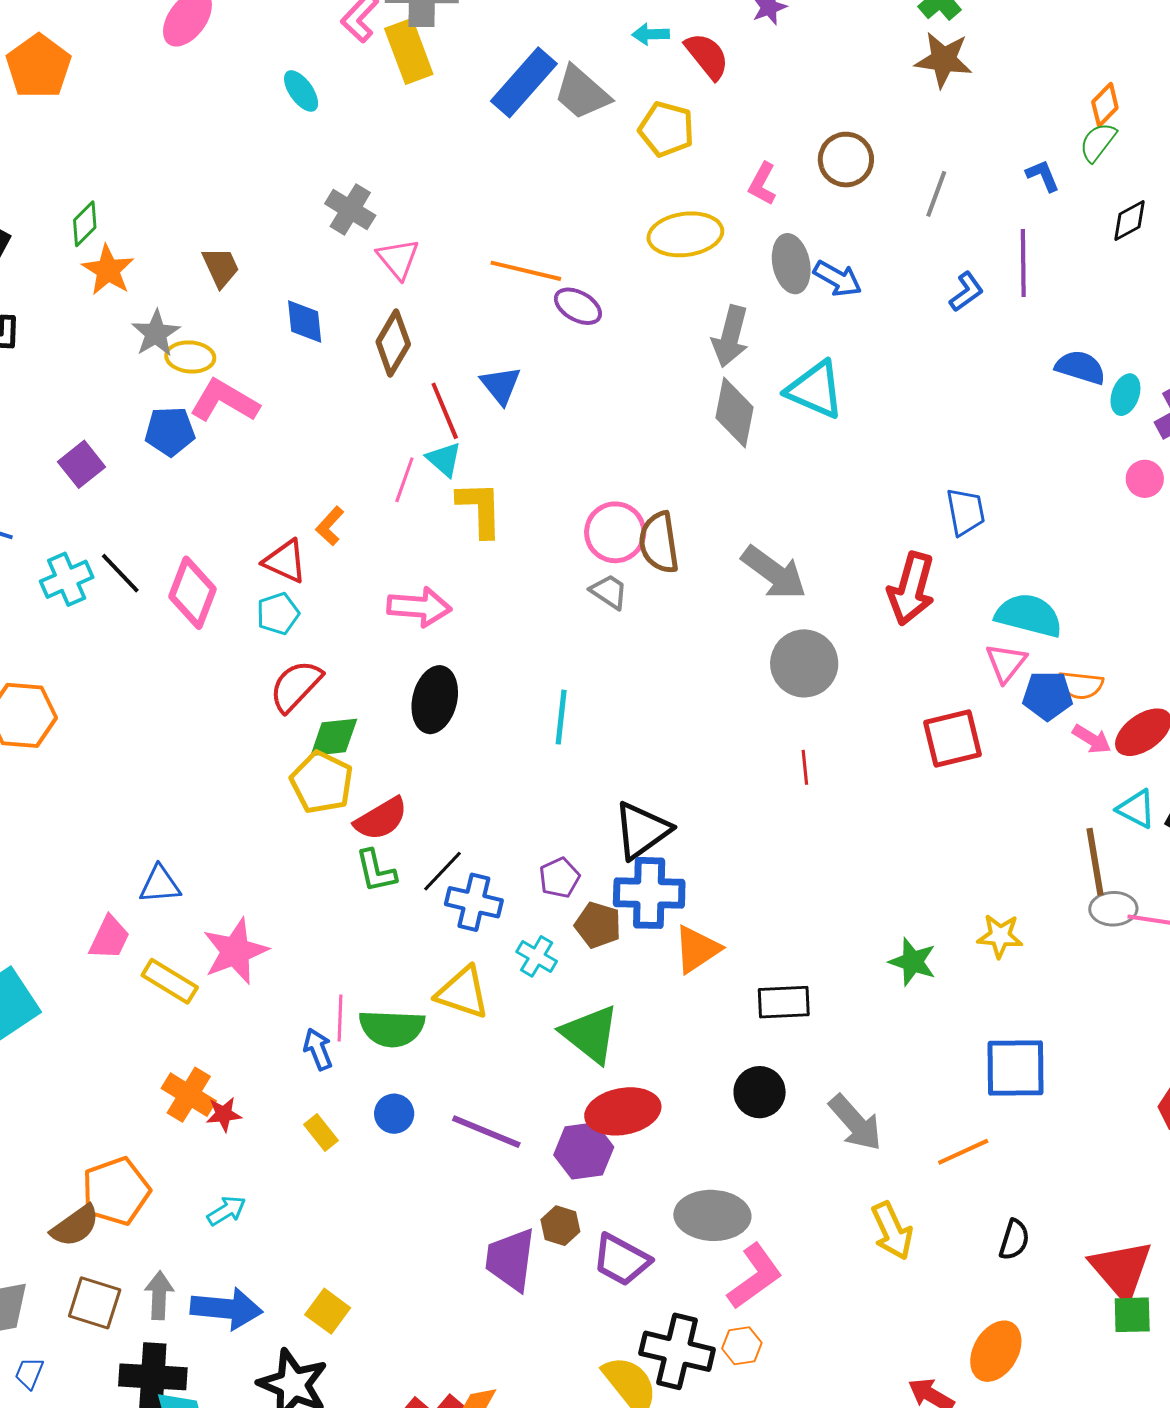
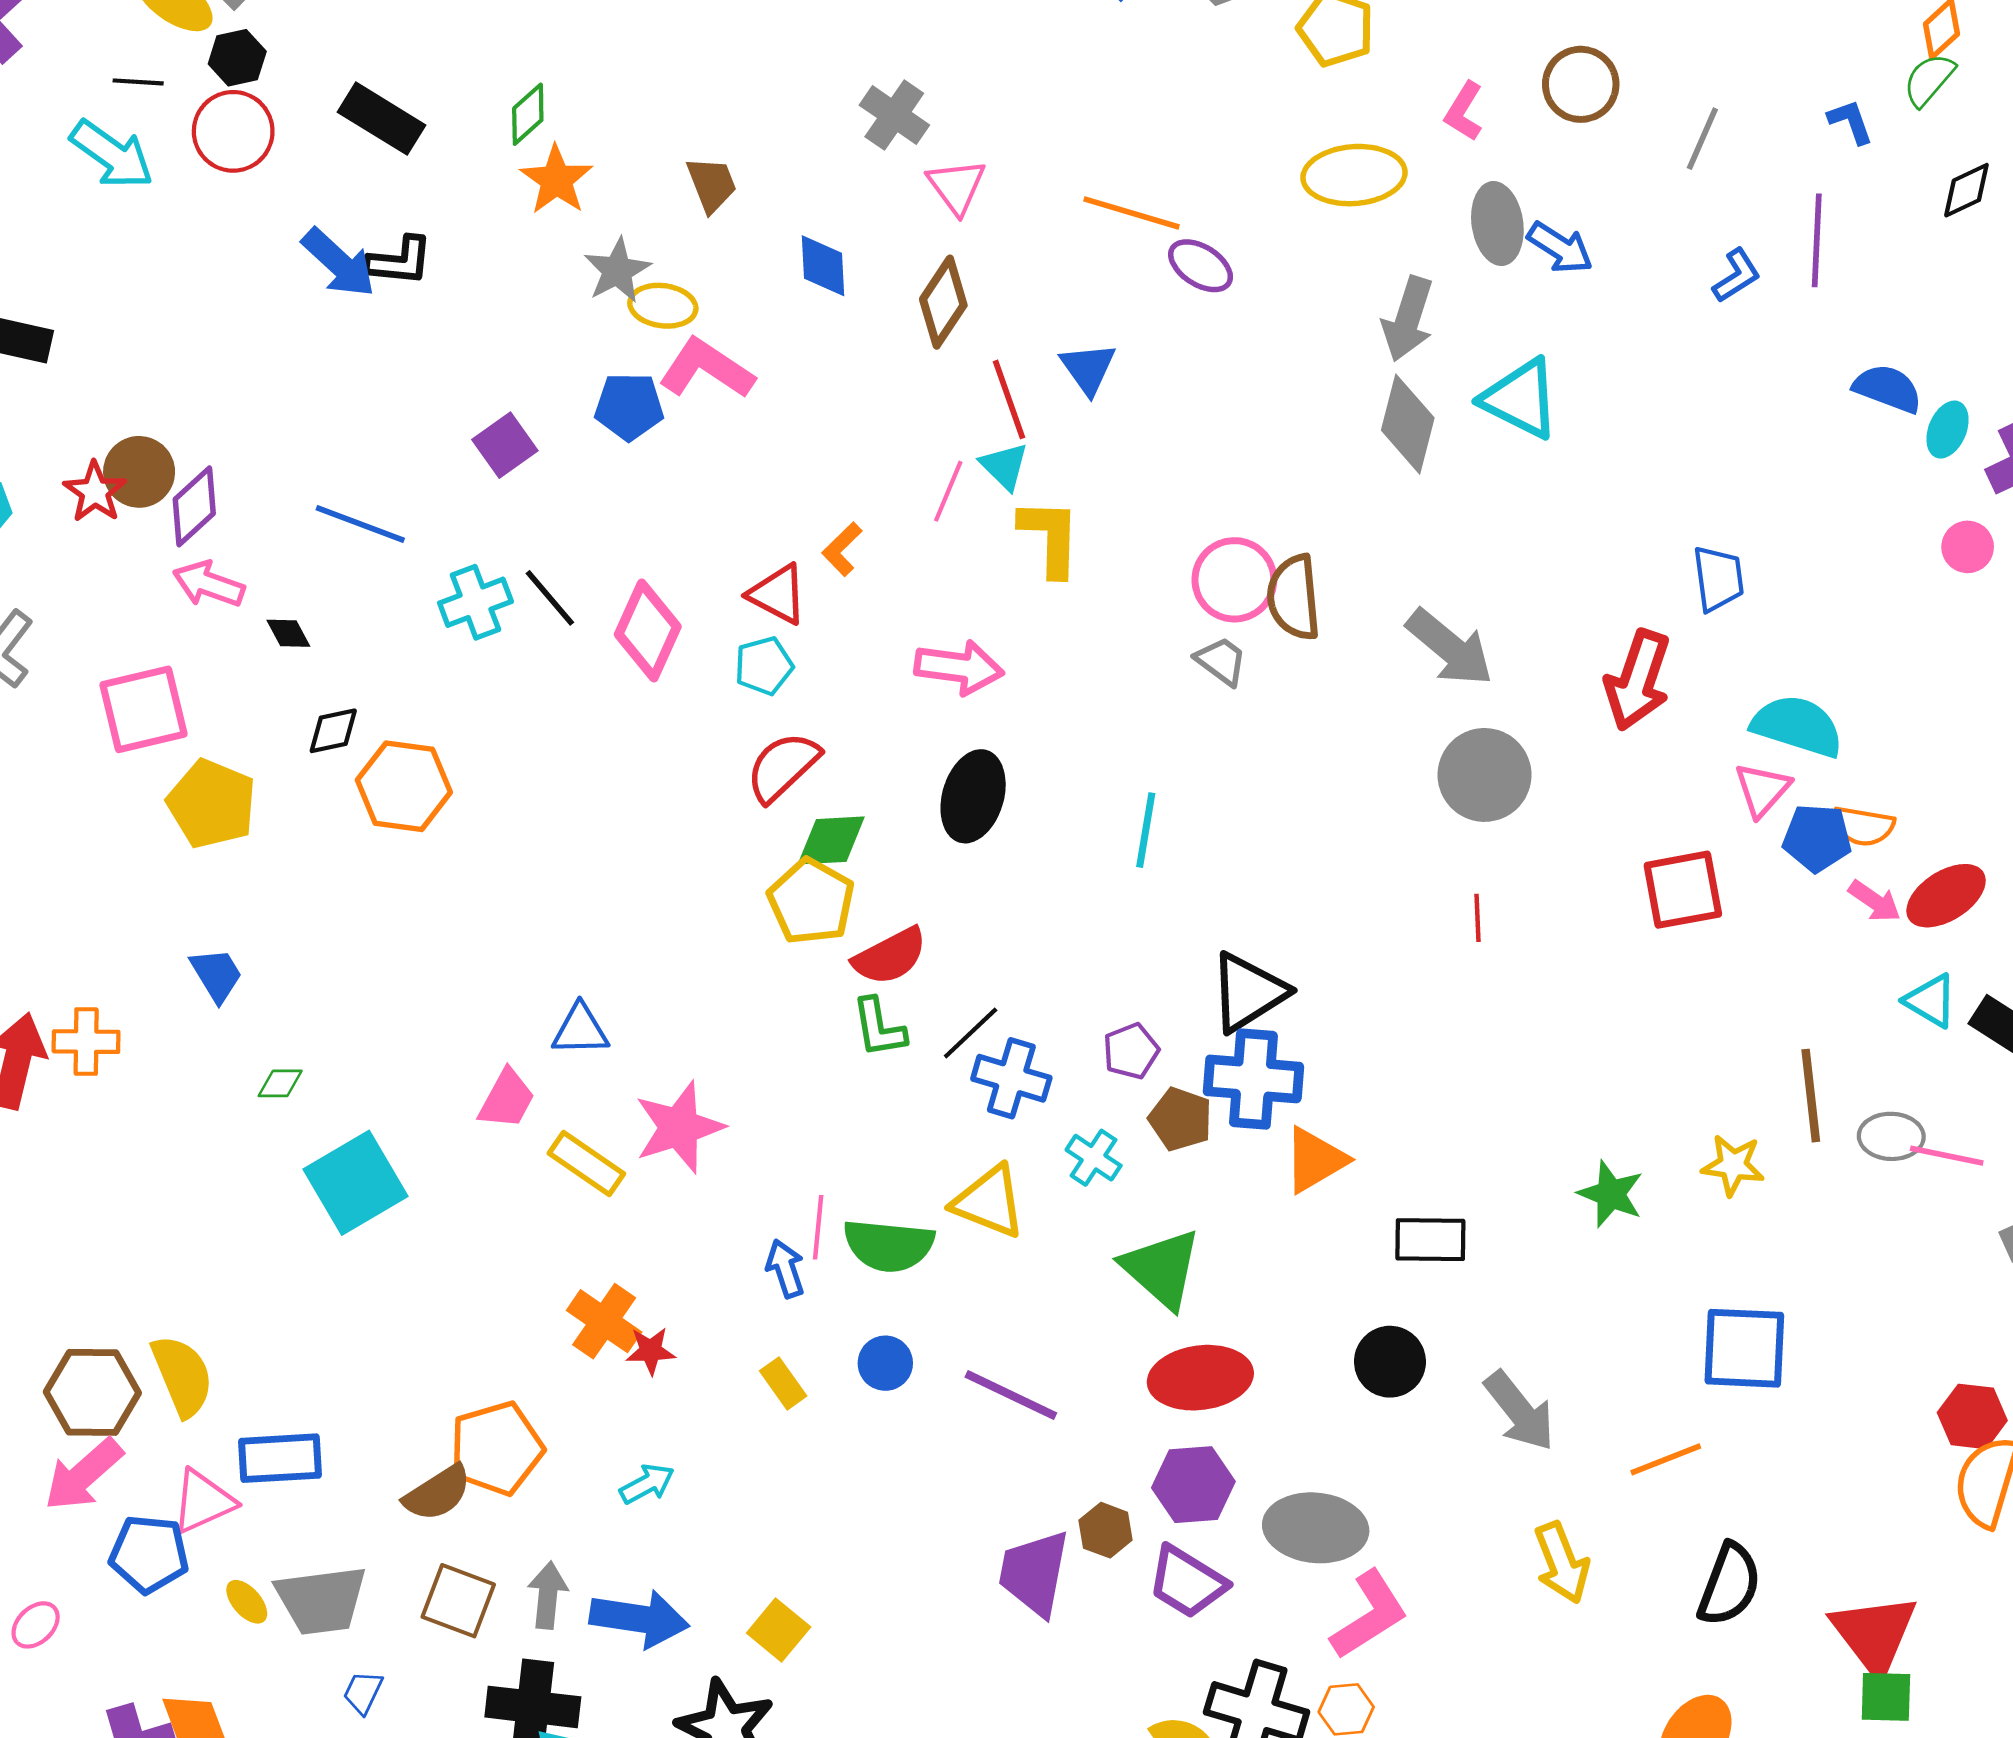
brown line: (1095, 862) -> (1811, 1096), moved
purple hexagon: (584, 1151) -> (1193, 1485), moved
black semicircle: (1014, 1240) -> (1729, 1584), size x1.5

